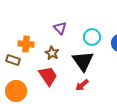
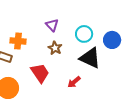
brown star: (52, 53) -> (55, 48), moved
black triangle: (83, 61) -> (90, 58), moved, turned -30

